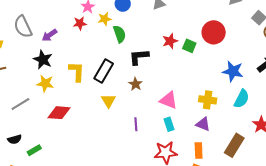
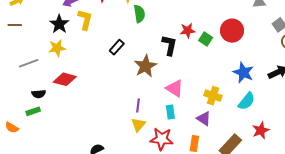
black L-shape: (139, 57) -> (169, 45), moved, turned 95
black rectangle: (104, 71) -> (117, 47), size x0.7
yellow L-shape: (77, 72) -> (85, 20), moved
yellow star: (45, 83) -> (57, 48), turned -30
brown star: (136, 84) -> (145, 66), size x1.6
yellow triangle: (108, 101) -> (138, 125), moved
black semicircle: (15, 139) -> (39, 94), moved

